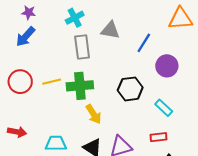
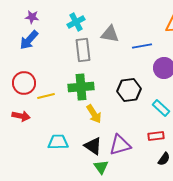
blue line: (144, 43) -> (142, 46), turned 48
yellow line: (52, 82) -> (46, 96), moved
red arrow: (17, 132) -> (21, 116), moved

